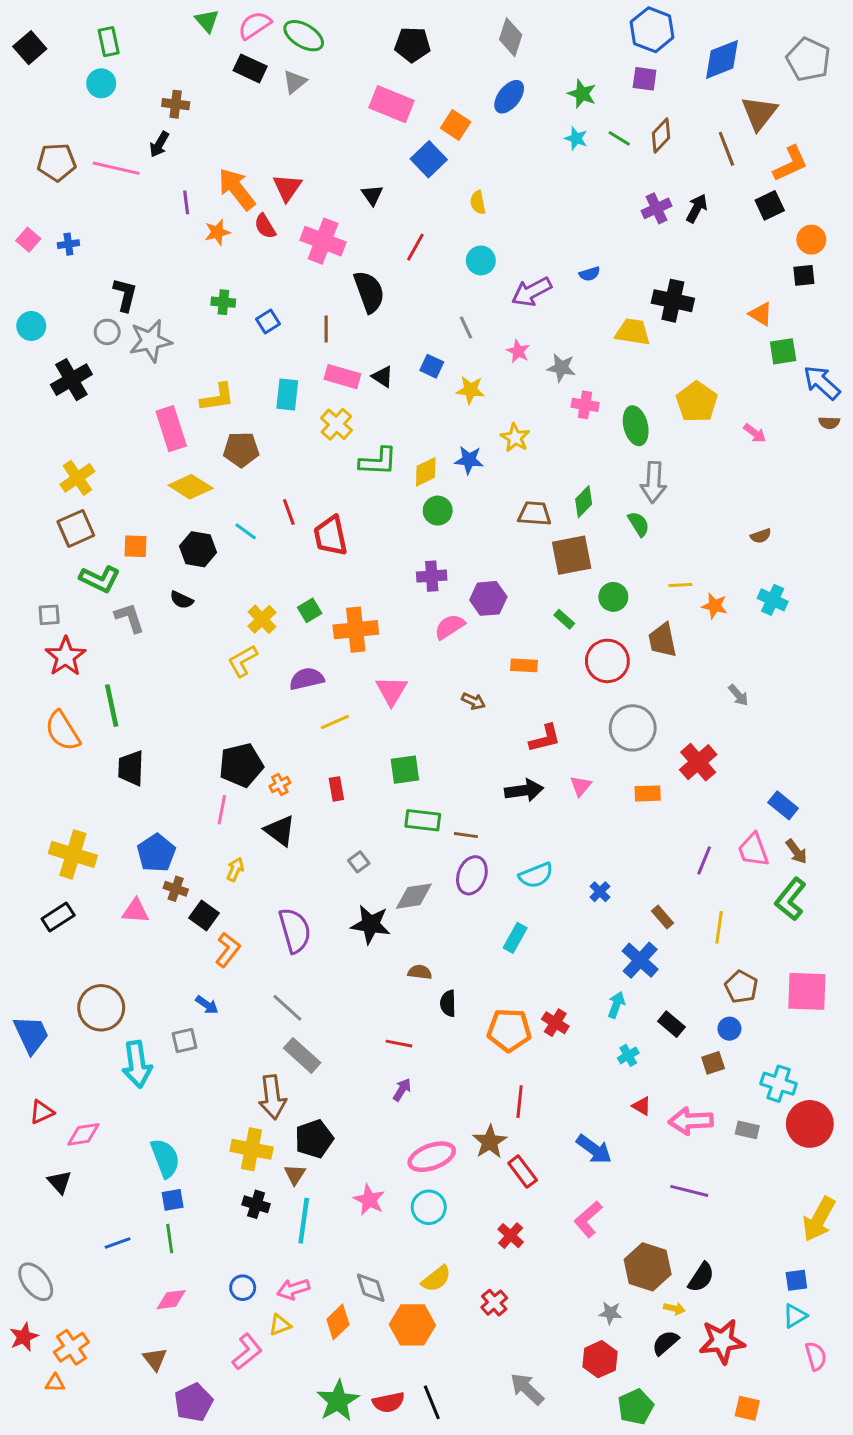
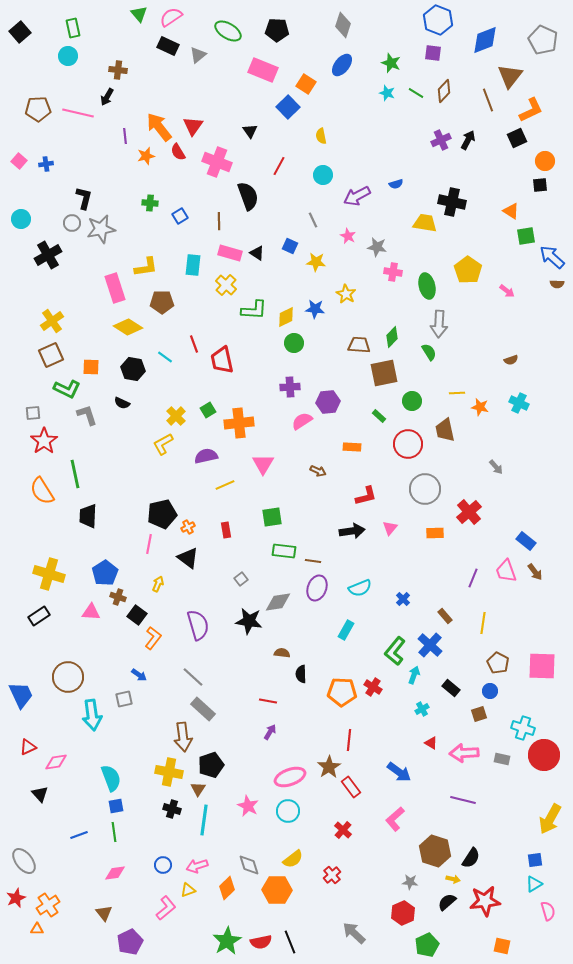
green ellipse: (304, 36) -> (228, 31), moved
green L-shape: (790, 899) -> (395, 651), moved

